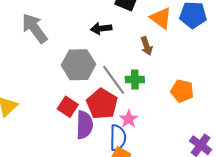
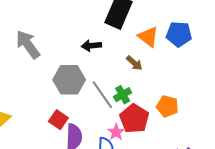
brown arrow: (147, 46) -> (134, 63), turned -30
green cross: (135, 79) -> (123, 95), turned -30
red pentagon: (102, 104) -> (134, 119), moved

